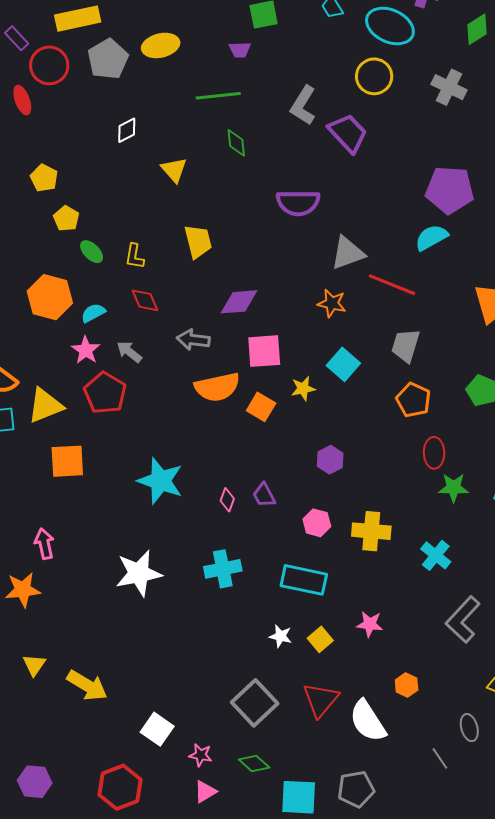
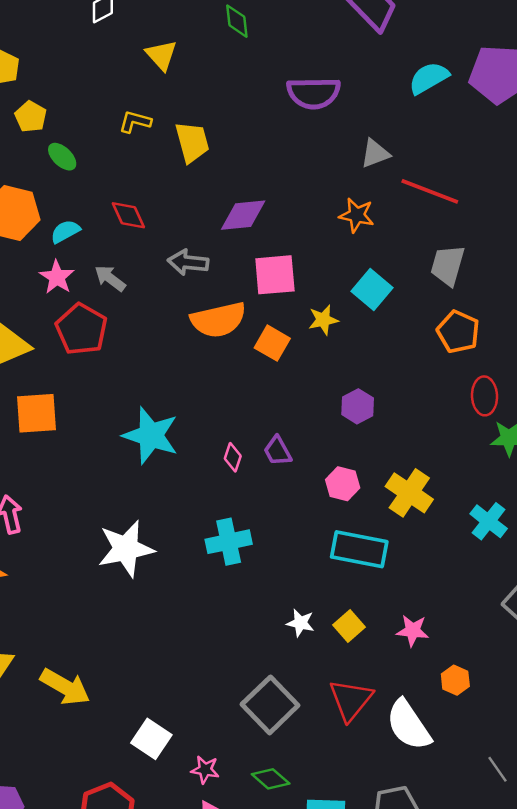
cyan semicircle: (431, 237) -> (429, 78), moved
gray triangle: (348, 253) -> (375, 153), size x0.7
yellow L-shape: (134, 256) -> (135, 122), moved, turned 96
yellow cross: (371, 531) -> (409, 493), turned 30
cyan rectangle: (304, 580) -> (359, 549), moved
pink star: (370, 624) -> (413, 631), moved

